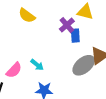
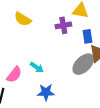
purple cross: (67, 25) -> (63, 25), turned 35
blue rectangle: (75, 36) -> (88, 36), moved

